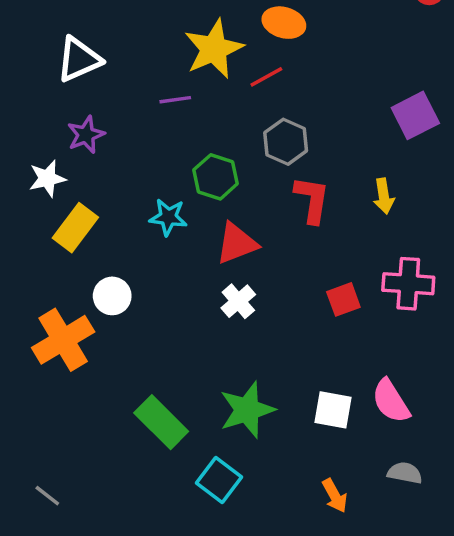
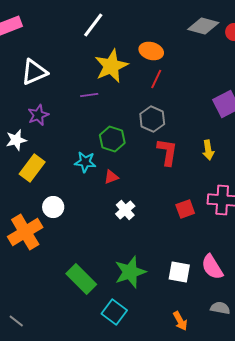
red line: (266, 77) -> (156, 79), moved, turned -36
red triangle: (237, 243) -> (111, 177), moved, size x0.6

